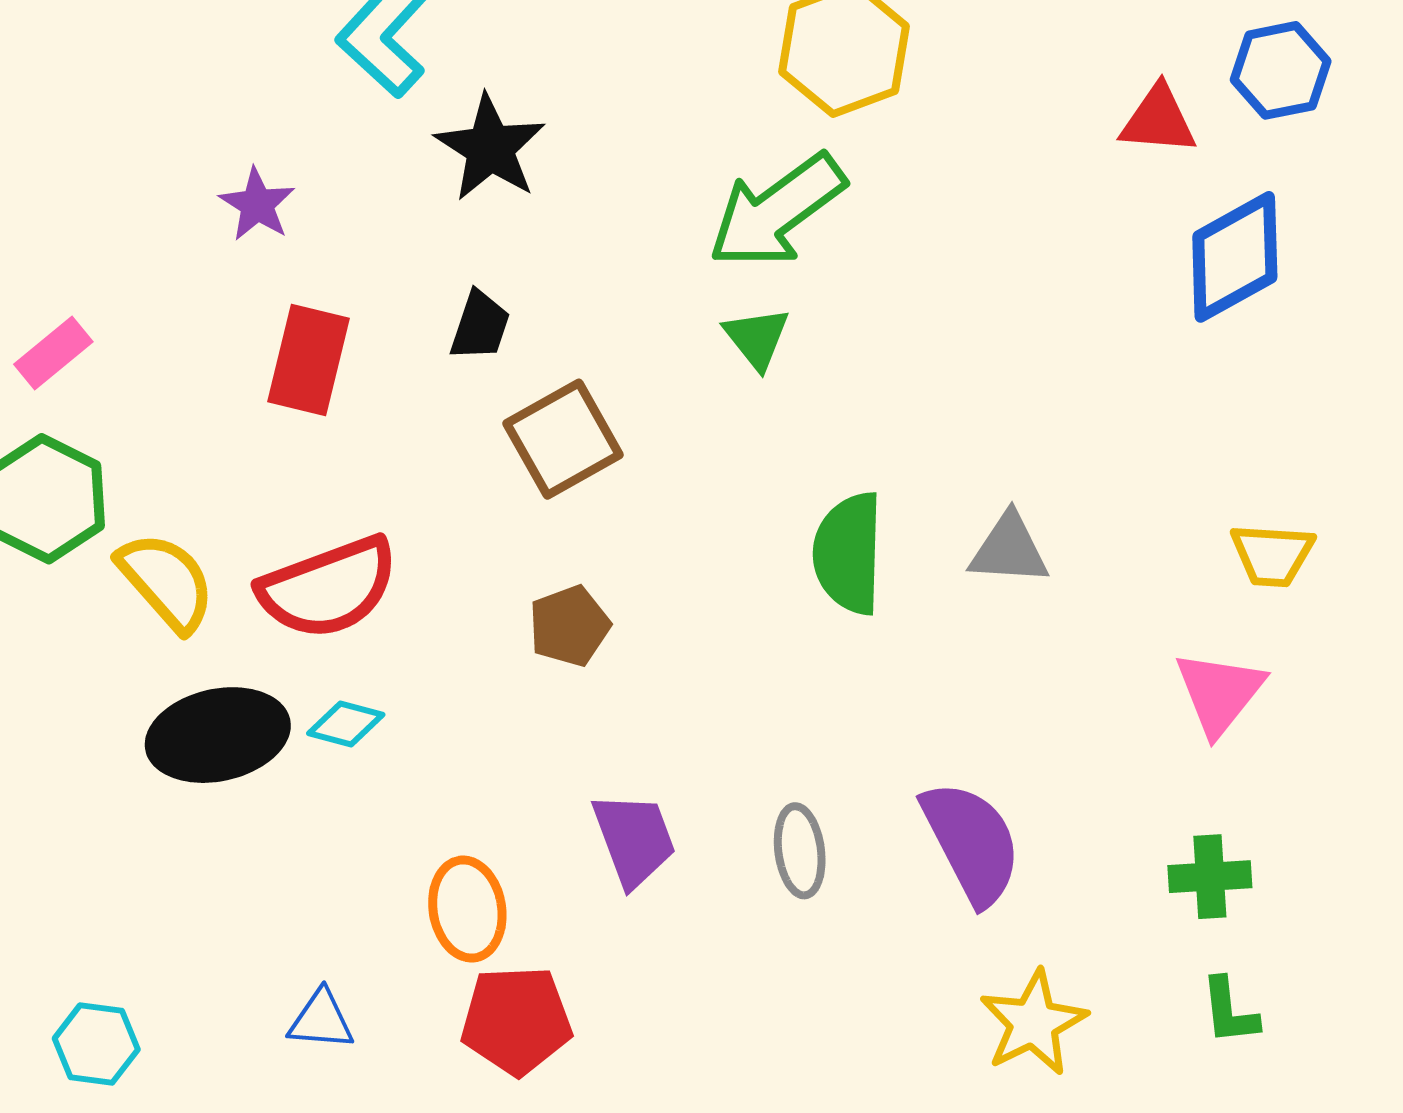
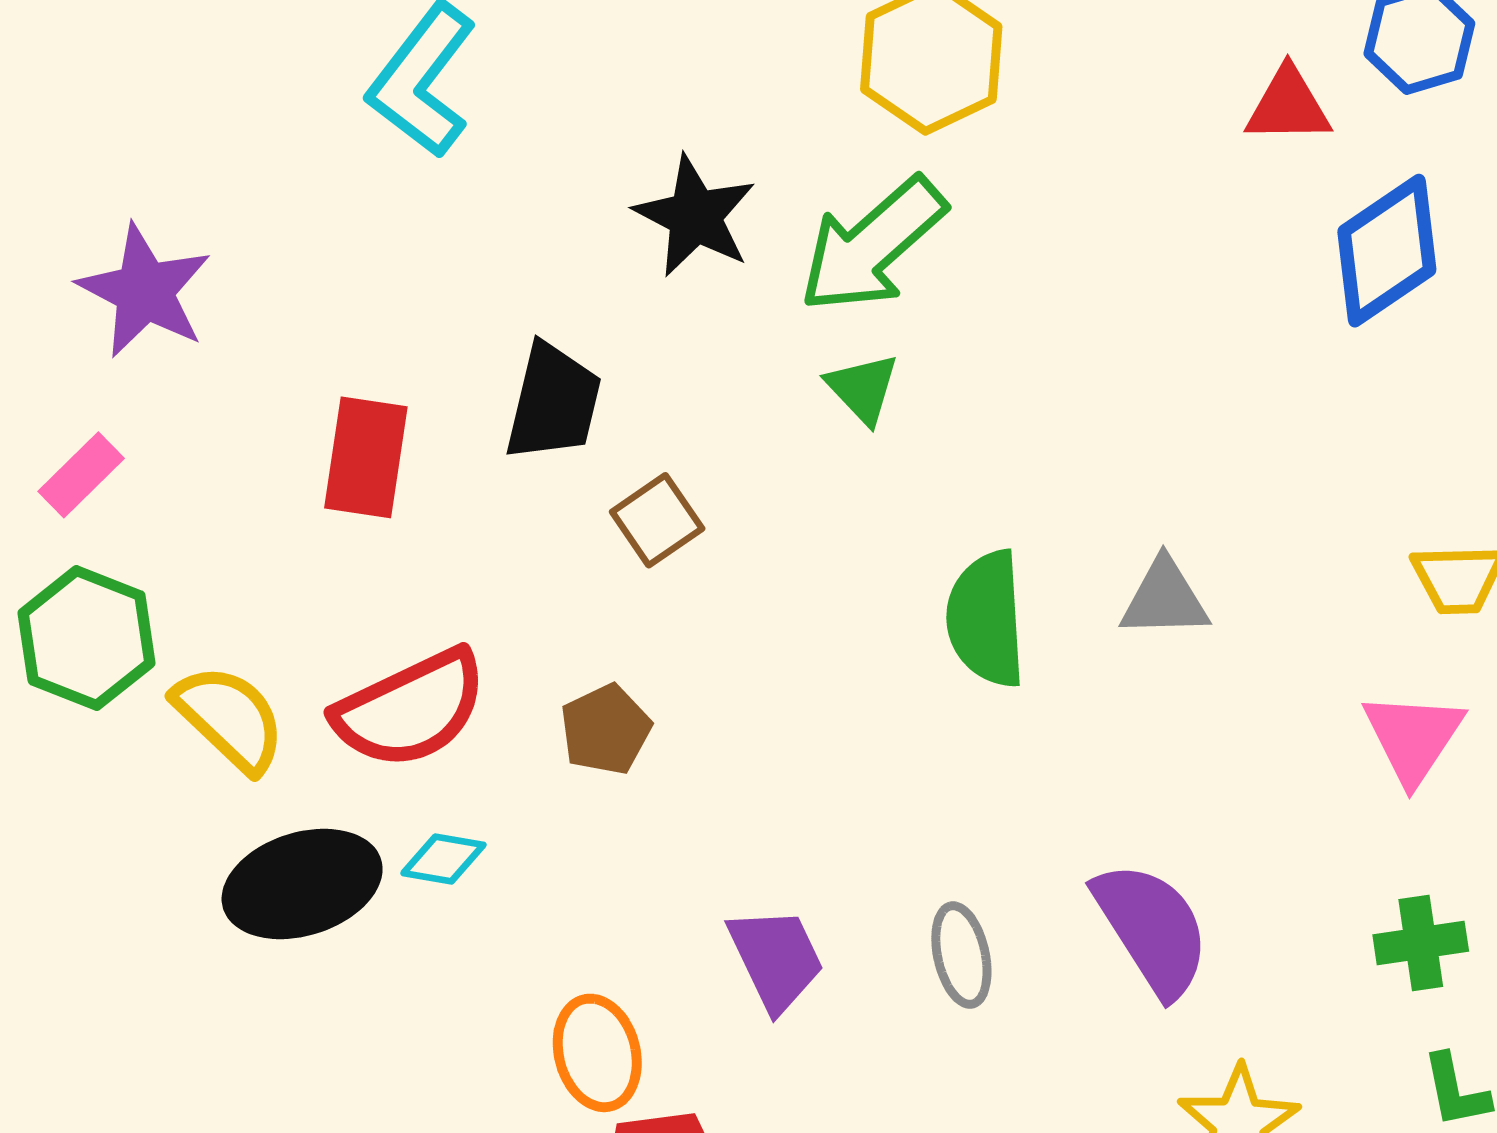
black star: (490, 148) -> (695, 216), moved
purple star: (257, 204) -> (145, 291), moved, size x1.6
black trapezoid: (480, 326) -> (553, 402), size x1.5
brown square: (563, 439) -> (657, 520), size x0.7
brown pentagon: (569, 626) -> (606, 730), moved

